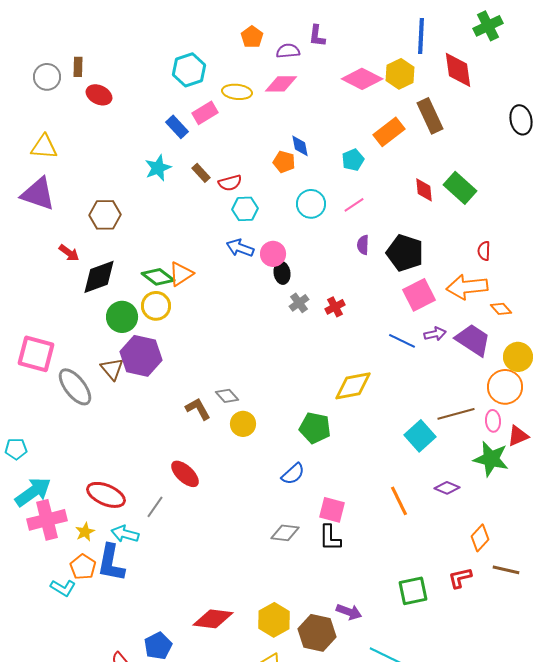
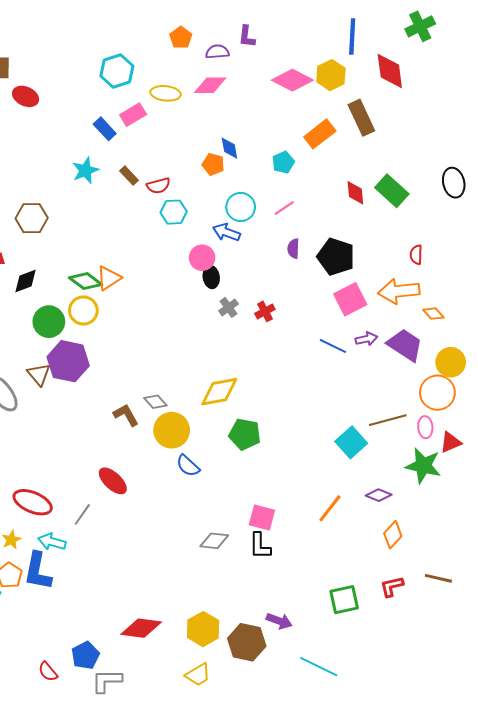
black ellipse: (521, 120) -> (454, 183), moved
blue arrow: (240, 248) -> (226, 232), moved
black diamond: (99, 277) -> (26, 281), size x0.7
yellow diamond: (353, 386) -> (219, 392), moved
yellow circle: (243, 424) -> (172, 430), size x1.4
blue semicircle: (293, 474) -> (188, 466), moved, turned 85
orange line: (399, 501) -> (330, 508), turned 64
orange diamond: (480, 538) -> (393, 535), moved

